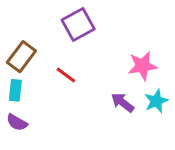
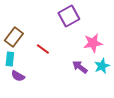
purple square: (78, 24) -> (69, 16), moved
purple semicircle: (17, 122) -> (18, 76), moved

